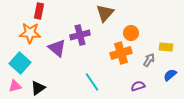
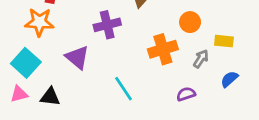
orange circle: (131, 33) -> (190, 22), moved
purple triangle: (57, 48) -> (77, 57), moved
black triangle: (38, 88) -> (50, 97), turned 42

